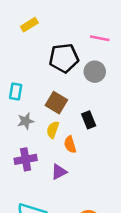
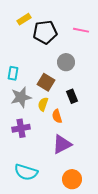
black pentagon: (64, 58) -> (45, 32), moved
gray circle: (95, 72) -> (66, 62), moved
gray star: (26, 121) -> (21, 97), size x1.5
purple triangle: (59, 172) -> (62, 144), moved, size x1.5

